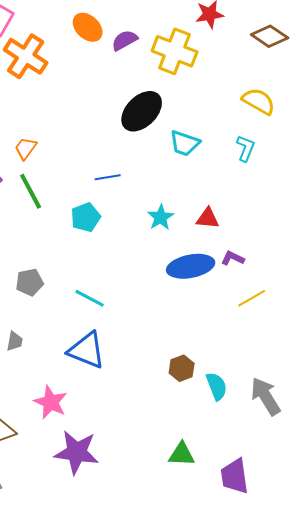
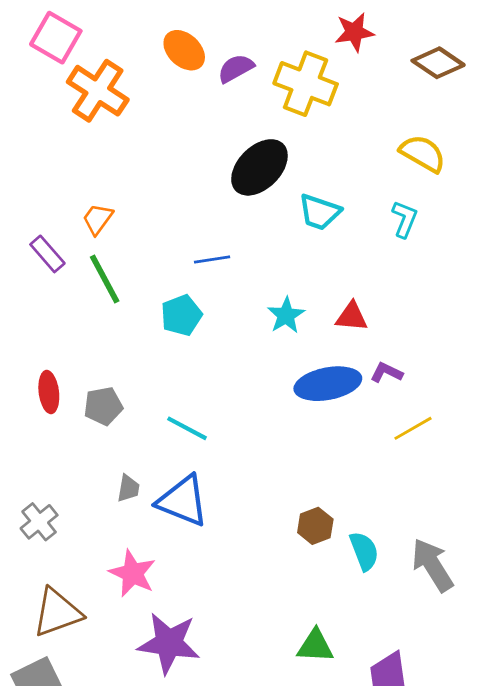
gray trapezoid: (15, 341) -> (128, 488), moved

